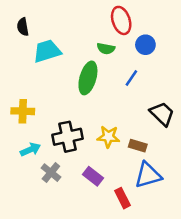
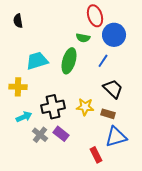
blue circle: (145, 45) -> (114, 35), size x1.5
cyan trapezoid: (47, 51) -> (37, 61), moved
black trapezoid: (162, 114) -> (113, 89), moved
purple rectangle: (93, 176) -> (61, 134), moved

